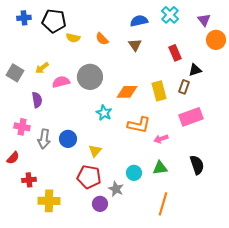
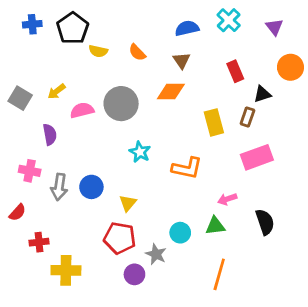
black pentagon: (54, 21) -> (73, 28), turned 30
orange circle: (216, 40) -> (290, 67), moved
orange diamond: (127, 92) -> (171, 91), moved
pink arrow: (161, 139) -> (227, 199), moved

